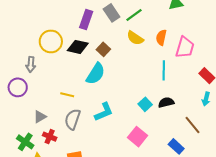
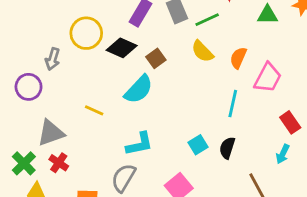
black semicircle: (166, 102) -> (227, 148), turned -70
gray triangle: (40, 117) -> (51, 133), size x1.5
gray semicircle: (73, 119) -> (123, 178), moved

